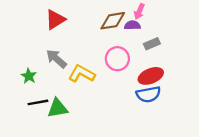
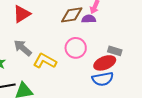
gray rectangle: (152, 44) -> (115, 51), moved, turned 40

